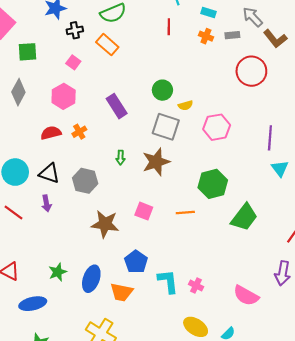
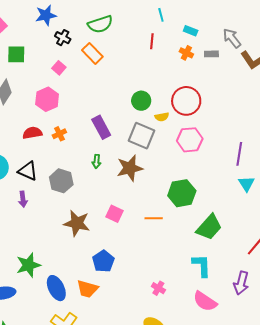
black cross: (75, 30) -> (63, 38), turned 35
red circle: (251, 71) -> (186, 101), moved
purple rectangle: (117, 106) -> (101, 127), moved
green star: (58, 272) -> (28, 265), size x1.4
blue ellipse: (91, 279) -> (56, 288), moved, turned -50
cyan L-shape: (168, 281) -> (202, 265), moved

